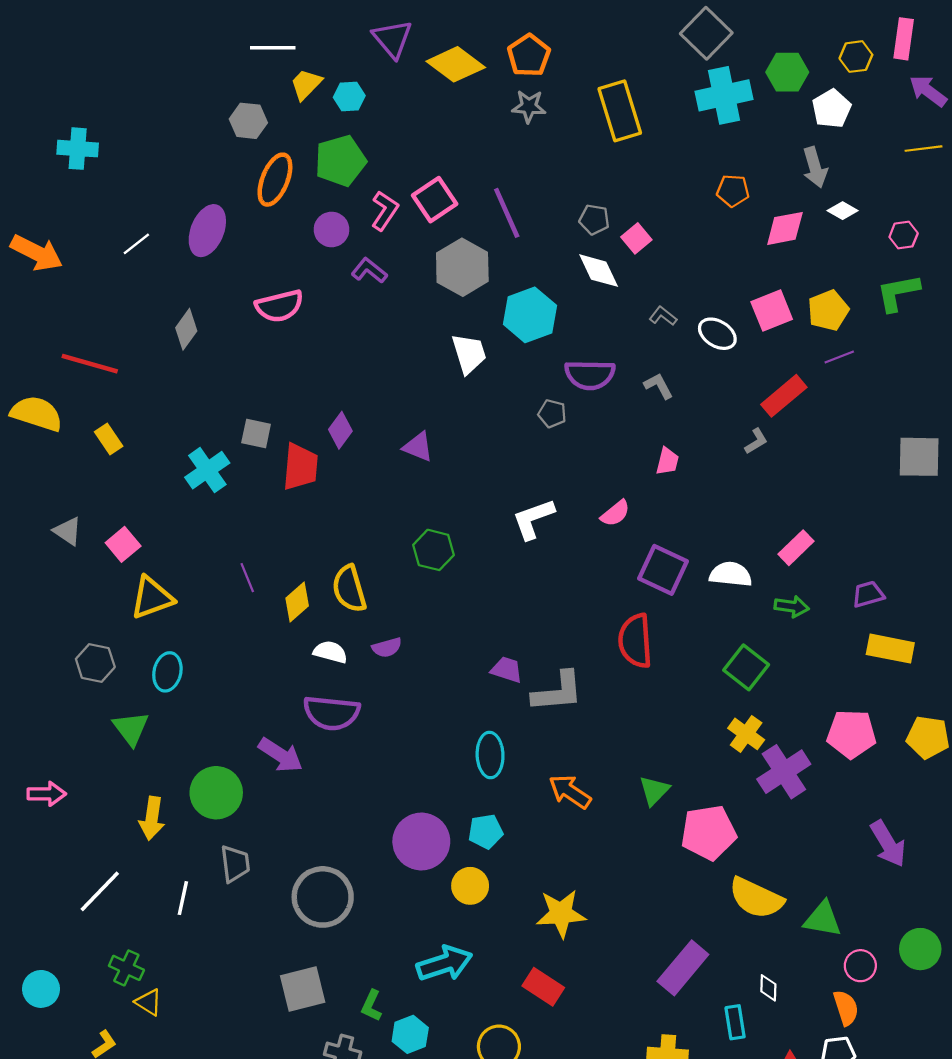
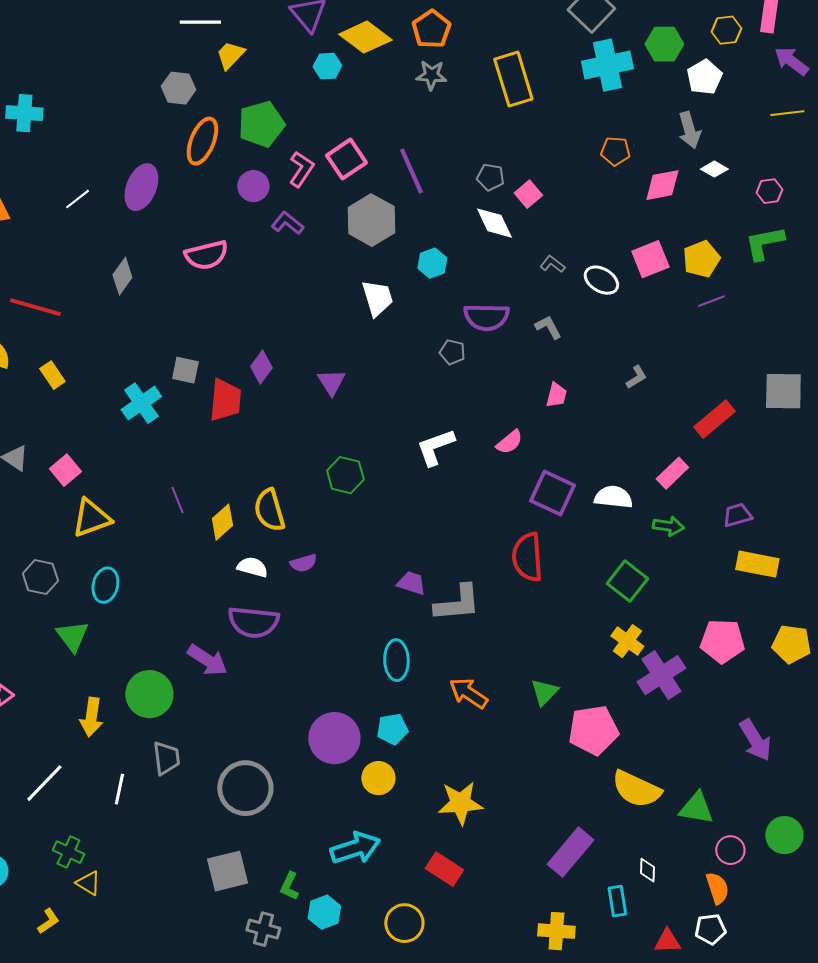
cyan hexagon: (349, 96) -> (327, 66), moved
cyan hexagon: (530, 315) -> (432, 263), size x0.6
red rectangle: (784, 396) -> (714, 419), moved
purple triangle: (418, 447) -> (331, 382), turned 36

